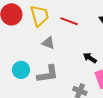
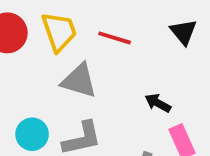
gray triangle: (48, 43) -> (79, 81), size x1.5

